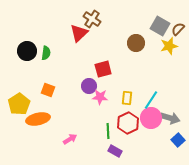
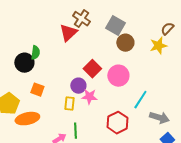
gray square: (160, 26) -> (115, 26), moved
black circle: (27, 51) -> (24, 63), moved
red square: (103, 69) -> (92, 69), turned -30
yellow rectangle: (127, 98) -> (69, 104), moved
pink circle: (151, 118) -> (118, 76), moved
green line: (108, 131) -> (75, 131), moved

